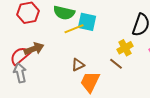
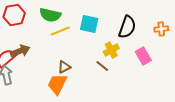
cyan square: (87, 22) -> (89, 24), moved
orange trapezoid: (90, 82) -> (57, 84), moved

